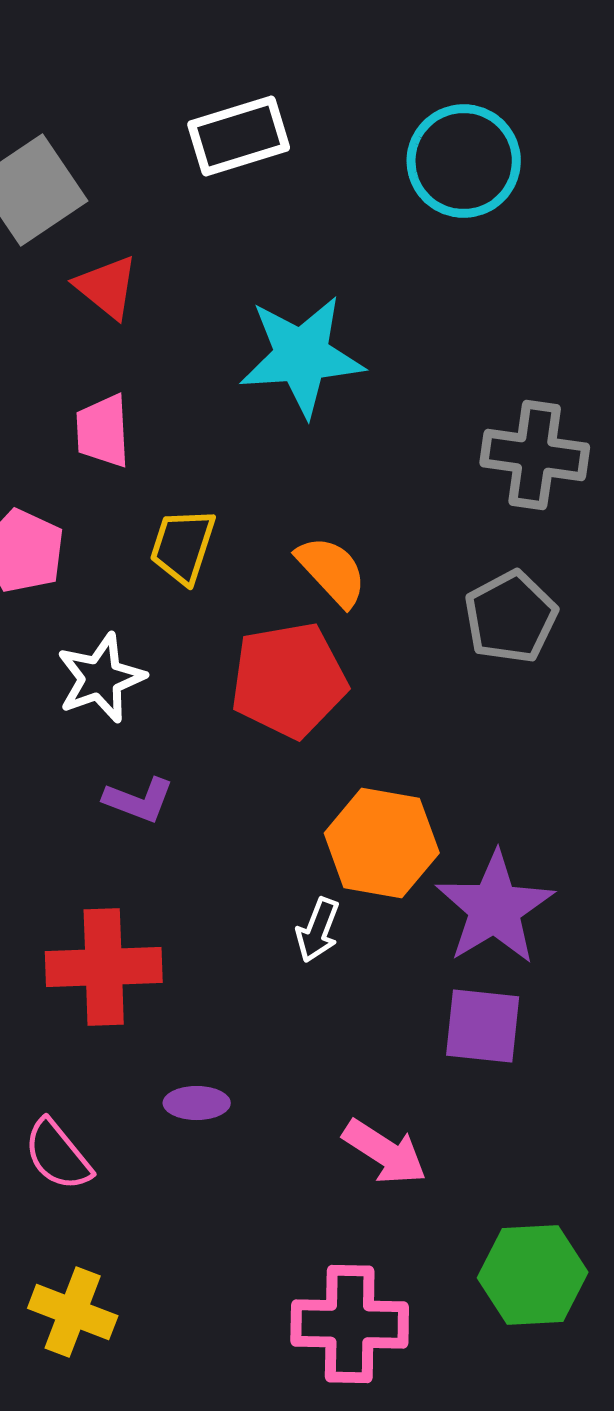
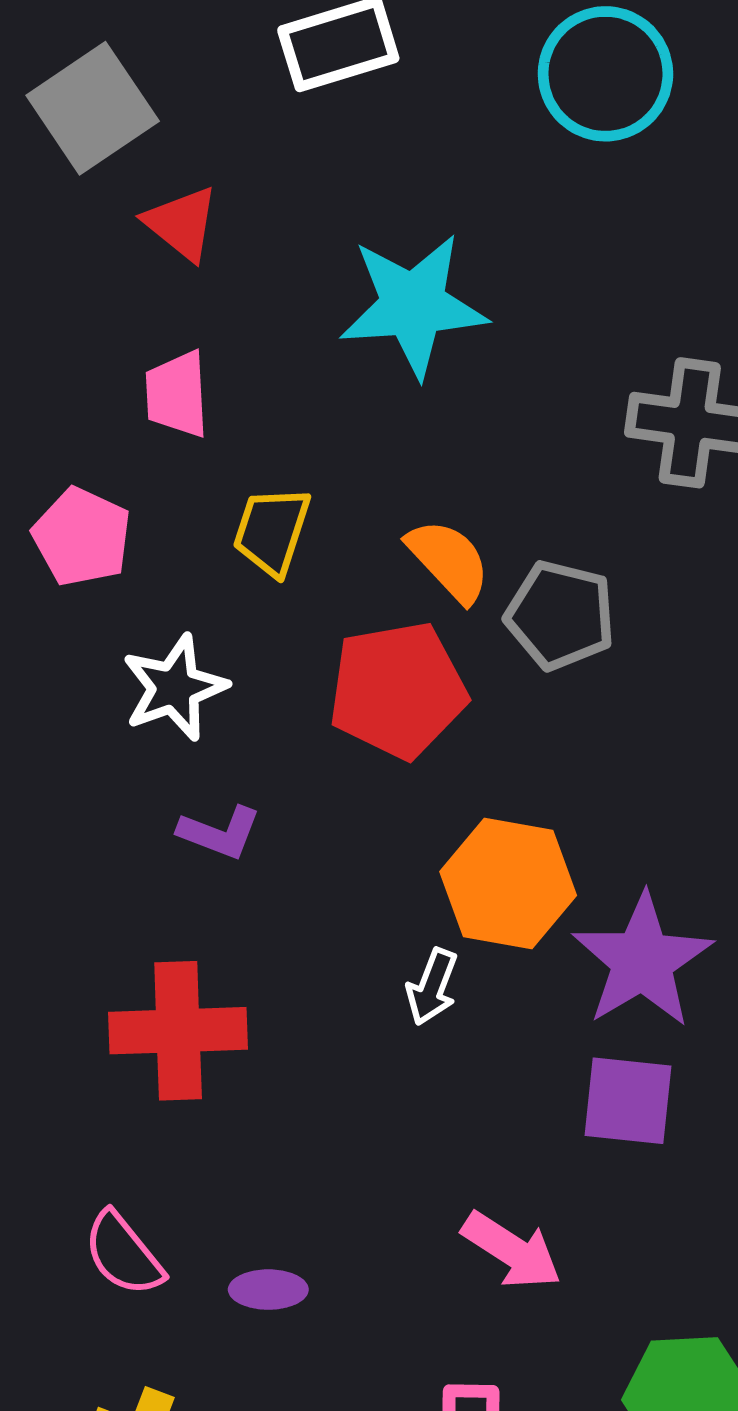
gray pentagon: (511, 617) -> (560, 615), moved, turned -30
purple ellipse: (197, 1103) -> (268, 1290), moved

